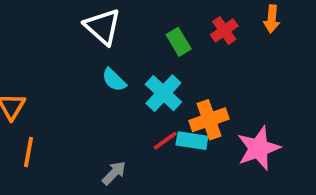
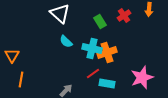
cyan cross: (163, 93) -> (92, 48), turned -30
orange cross: (209, 120) -> (107, 52), moved
cyan rectangle: (192, 141) -> (107, 84), moved

